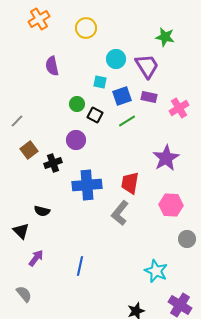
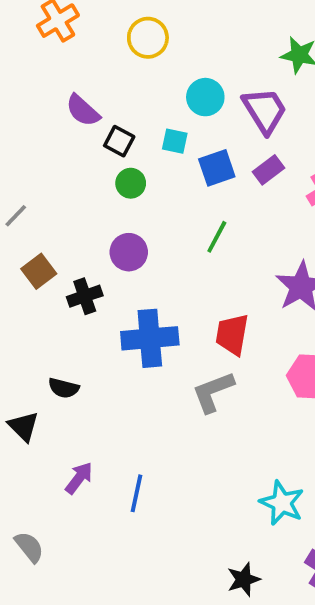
purple semicircle: (52, 66) -> (83, 110), turned -36
purple rectangle: (149, 97) -> (268, 170), turned -49
black square: (95, 115) -> (119, 141), moved
green line: (127, 121) -> (217, 237), moved, turned -30
gray L-shape: (120, 213) -> (213, 392), turned 30
purple arrow: (36, 258) -> (79, 478), moved

